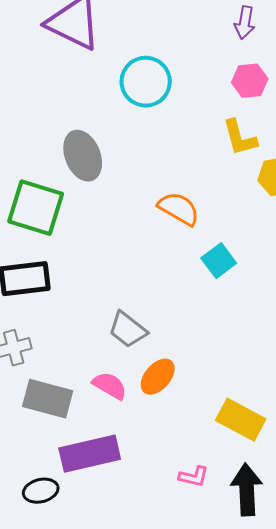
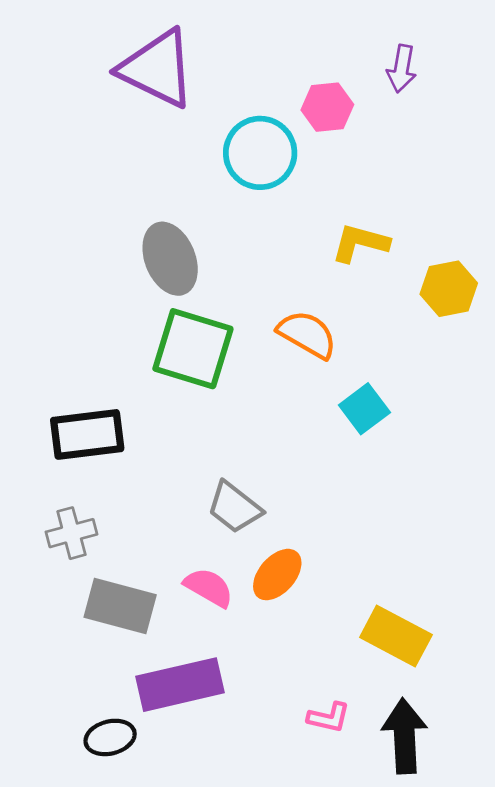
pink hexagon: (250, 81) -> (327, 107), moved
yellow L-shape: (240, 138) -> (360, 243), moved, turned 120
green square: (36, 208) -> (193, 349), moved

